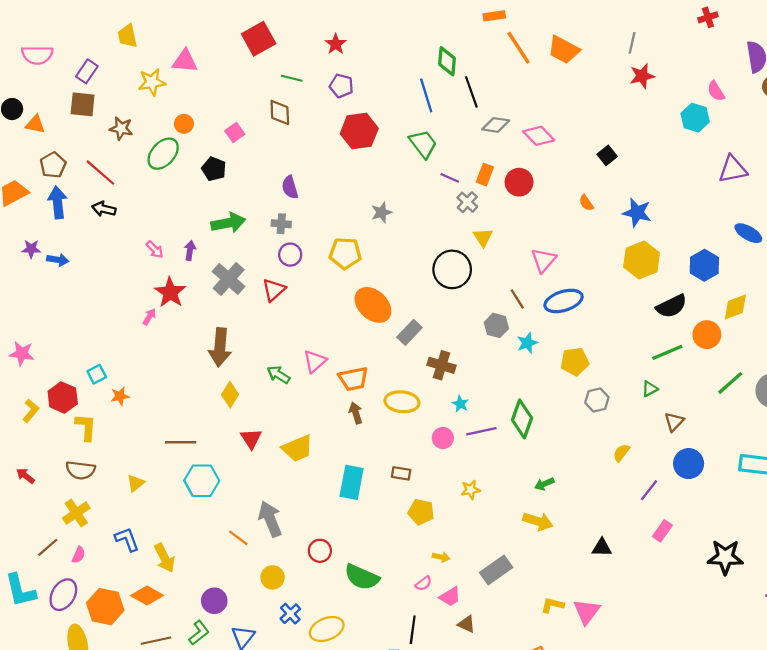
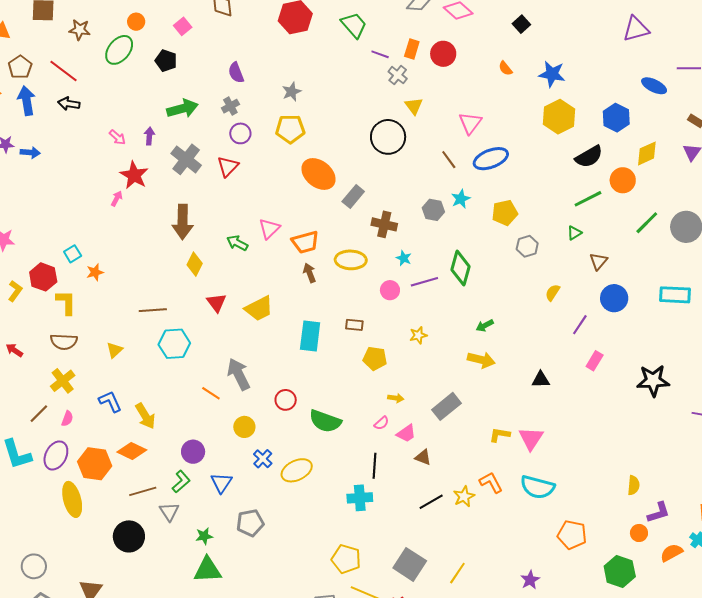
gray star: (381, 212) -> (292, 92), moved
gray cross: (281, 224) -> (230, 106), turned -30
gray hexagon: (496, 325) -> (433, 210), moved

